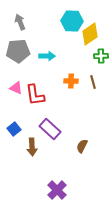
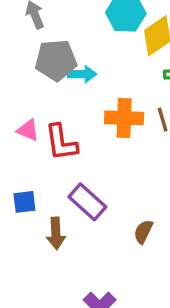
gray pentagon: (18, 51) -> (56, 60), moved
orange cross: (71, 81) -> (124, 118), size x1.5
blue square: (14, 129) -> (24, 202), turned 32

